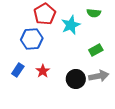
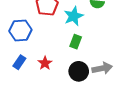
blue hexagon: (32, 39) -> (20, 30), moved
green rectangle: (96, 50) -> (76, 42), moved, turned -40

